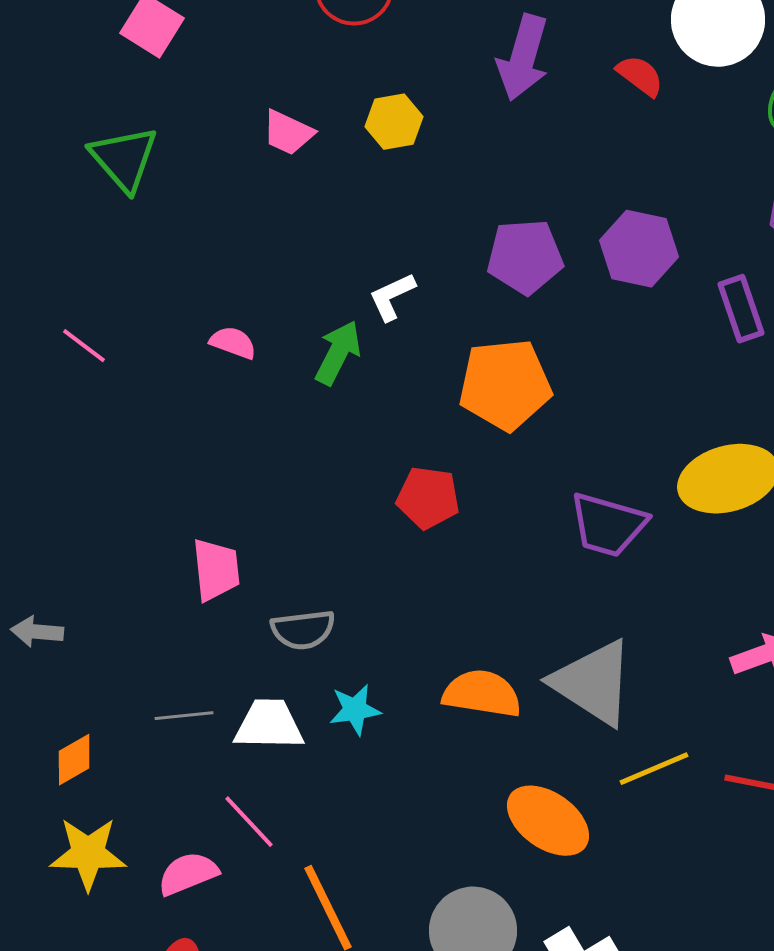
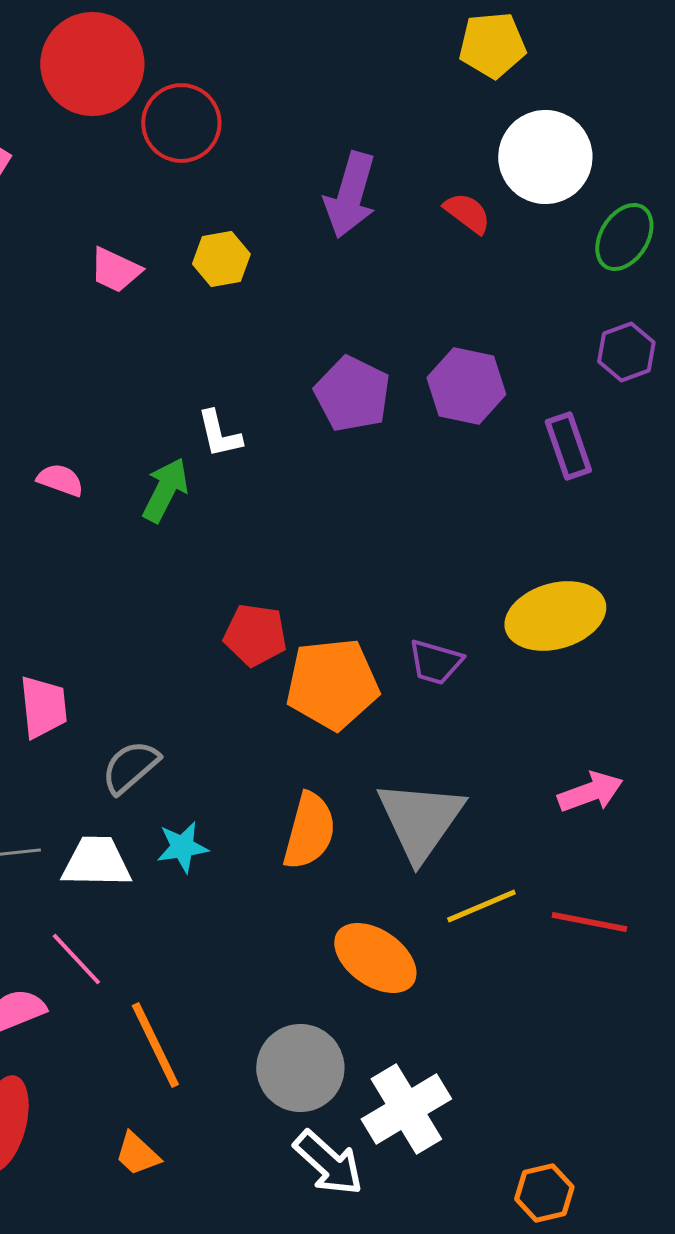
purple pentagon: (525, 257) -> (352, 394), turned 30
white L-shape: (392, 297) -> (219, 434), turned -78
orange pentagon: (505, 385) -> (332, 684), moved
purple trapezoid: (608, 525) -> (435, 662), size x0.7
gray semicircle: (303, 630) -> (130, 767), turned 146
gray triangle: (593, 683) -> (420, 820), turned 32
orange semicircle: (482, 694) -> (309, 831), turned 96

